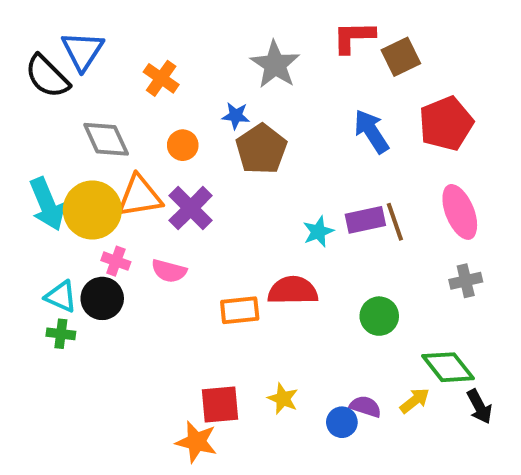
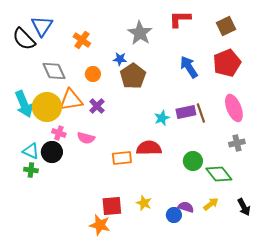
brown square: (401, 57) -> (226, 26), moved
purple cross: (191, 208) -> (97, 106), size x0.7
green diamond: (448, 367) -> (219, 174), moved

